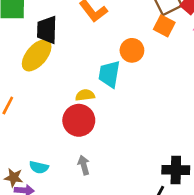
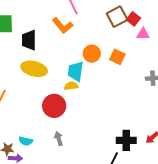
orange square: (164, 26) -> (117, 57), moved
yellow ellipse: (37, 55) -> (34, 69), moved, turned 65
yellow semicircle: (85, 95) -> (71, 86), moved

